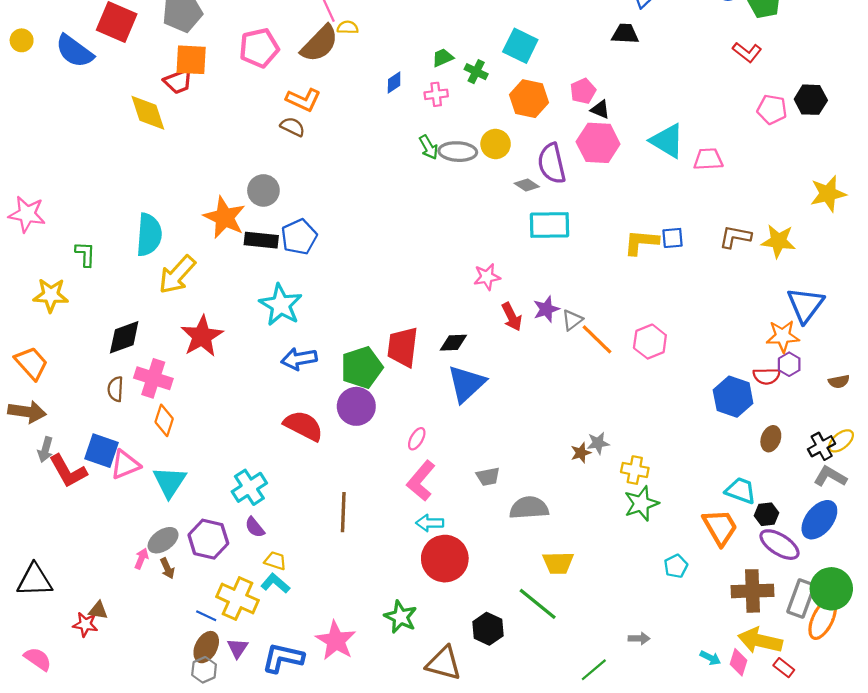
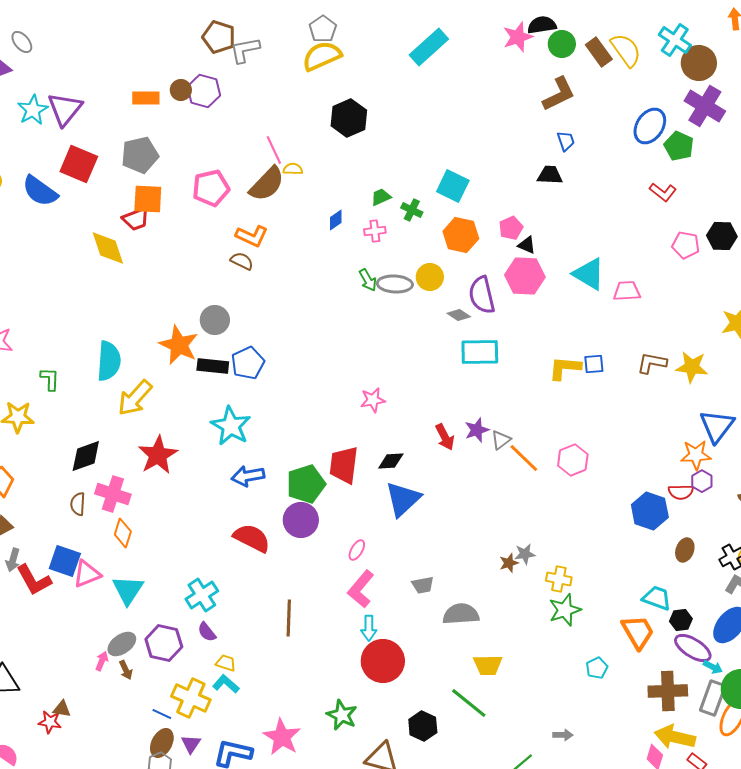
pink star: (487, 277) -> (373, 400), moved
cyan arrow: (430, 523) -> (369, 628), turned -90
cyan arrow: (710, 658) -> (713, 667), moved

